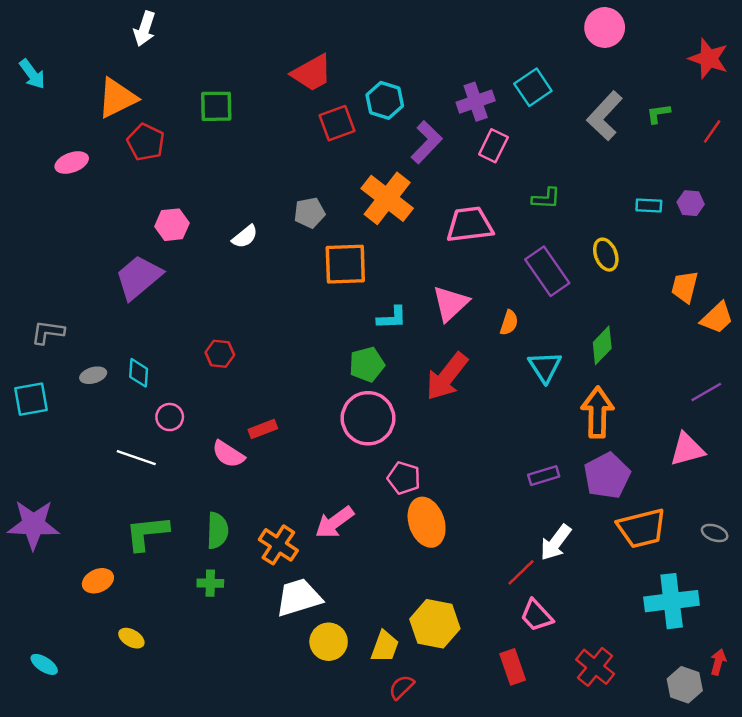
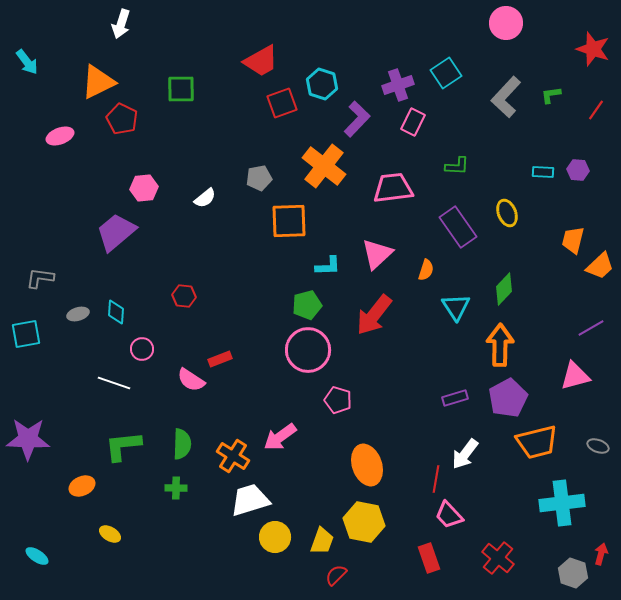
orange ellipse: (427, 522) -> (367, 465), moved
red line: (521, 572) -> (436, 479), turned -36

